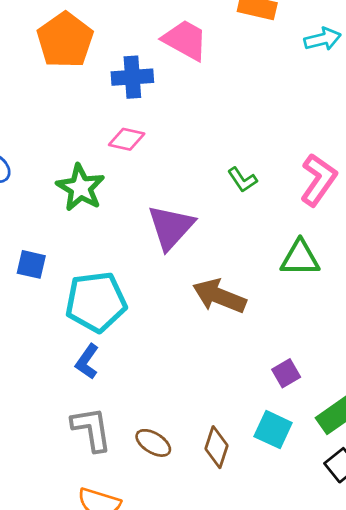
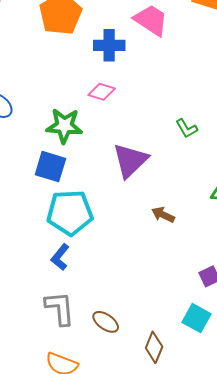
green star: (81, 188) -> (64, 126), turned -30
blue square: (31, 264) -> (50, 167), moved, size x1.4
brown arrow: (219, 296) -> (163, 215), size x0.6
brown diamond: (216, 447) -> (154, 347), moved

